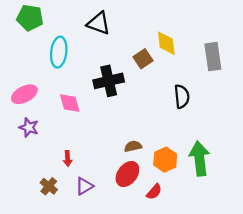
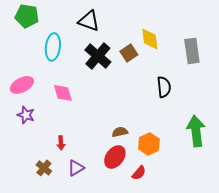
black cross: (109, 81) -> (98, 56), moved, turned -36
green arrow: (200, 159) -> (196, 131), moved

